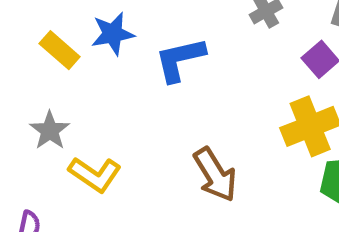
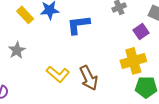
yellow L-shape: (95, 174) -> (58, 74), moved

